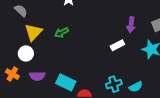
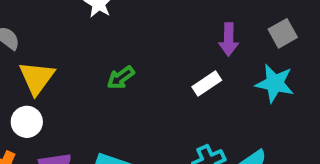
green arrow: (62, 33) -> (121, 78), moved

